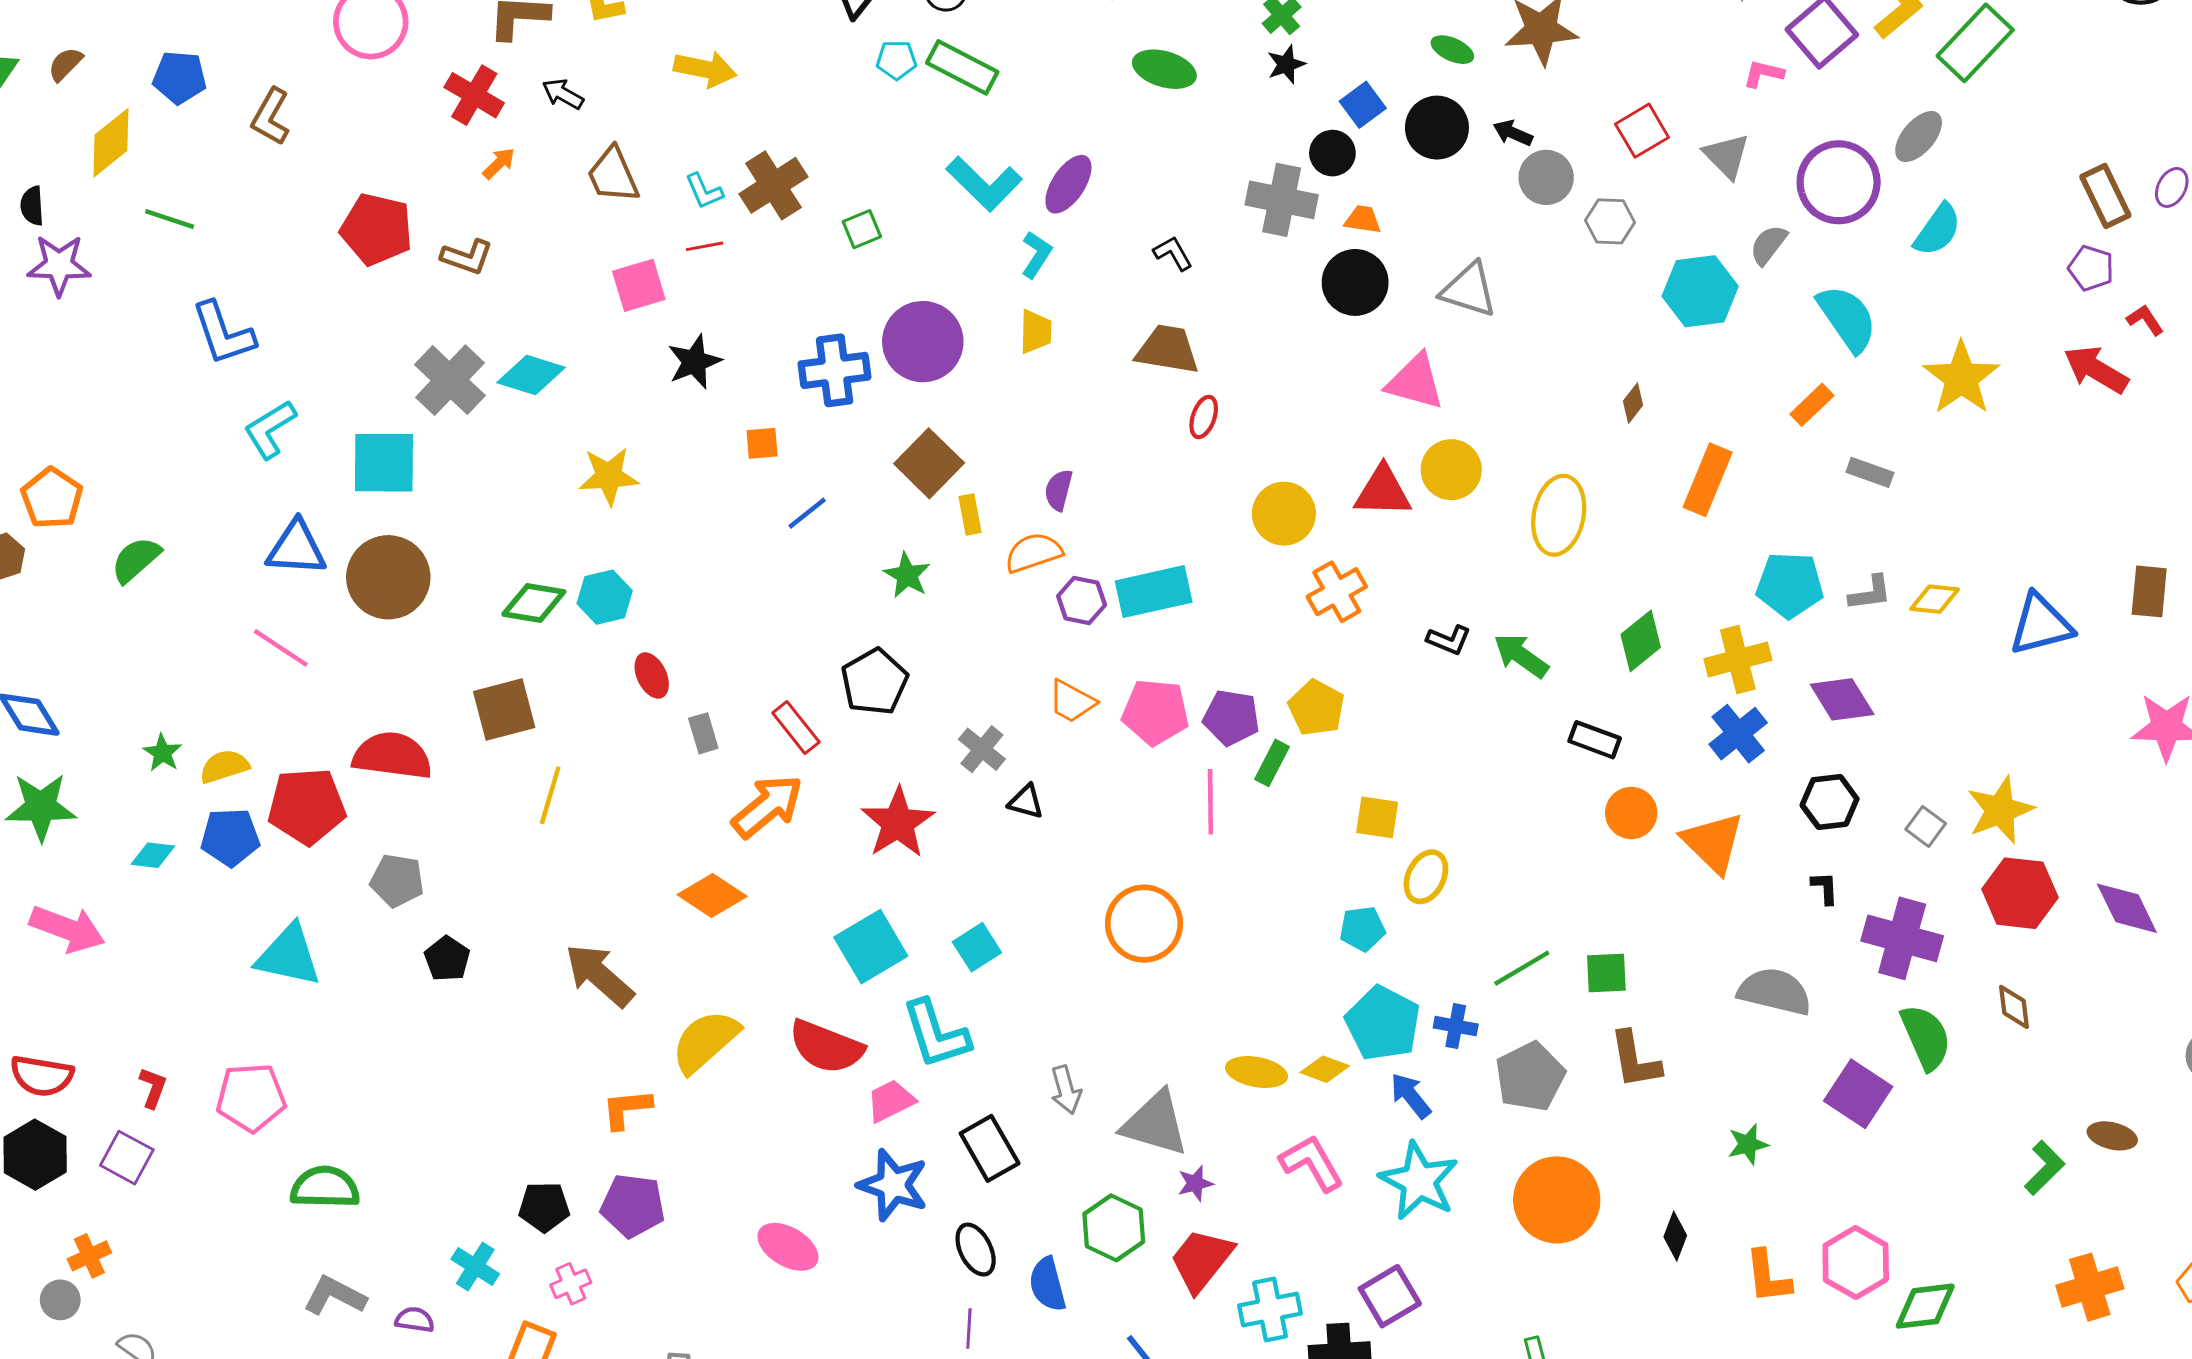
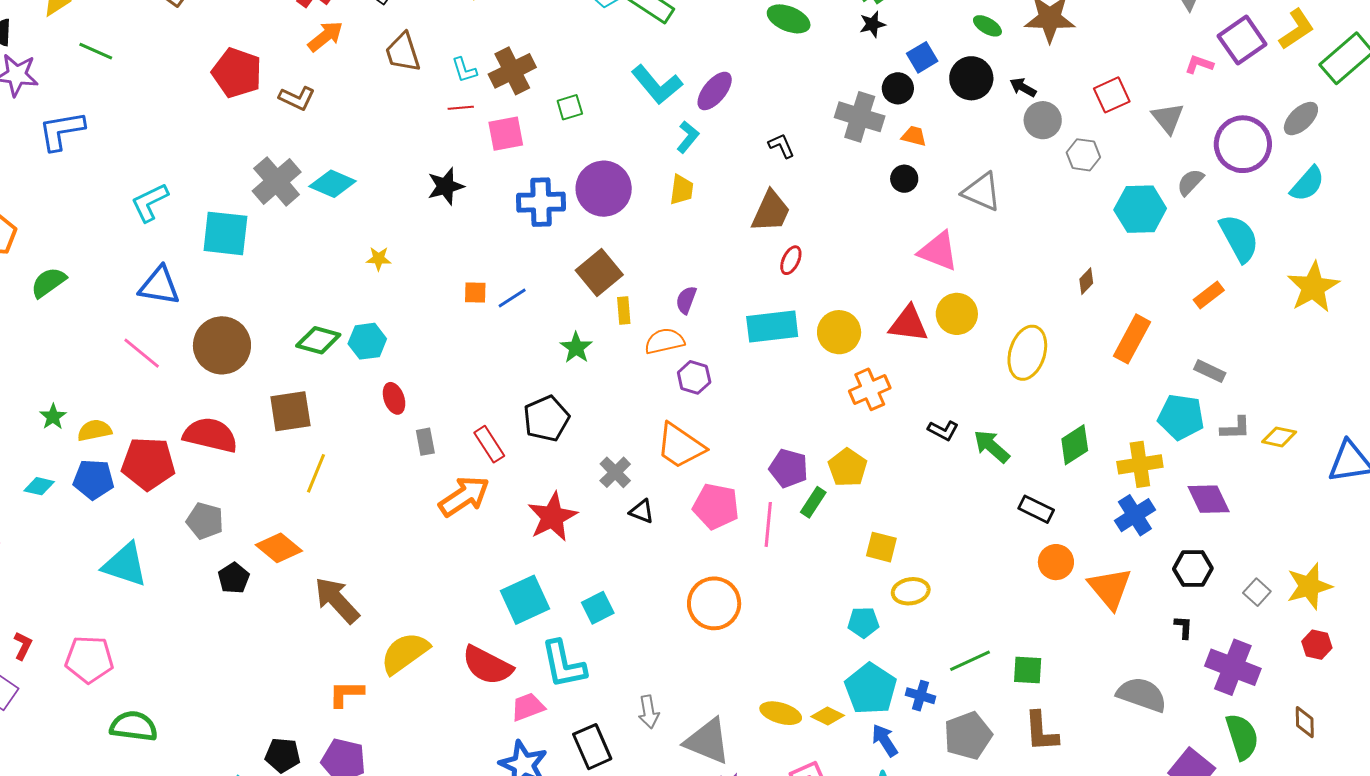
orange arrow: (499, 163) -> (325, 36), size x1.5
black circle: (1355, 282) -> (904, 179), size x0.6
pink square: (639, 285) -> (506, 134), moved
blue L-shape: (223, 333) -> (61, 131), moved, turned 93
brown trapezoid: (1167, 349) -> (771, 211), turned 99
orange square: (762, 443) -> (475, 293), moved
gray rectangle: (1870, 472) -> (1210, 371), moved
yellow star: (609, 476) -> (379, 259), size x0.6
brown circle: (388, 577) -> (222, 345), moved
cyan rectangle: (1154, 592) -> (772, 326), moved
orange trapezoid: (1072, 701) -> (680, 446), size x1.5
pink pentagon: (1155, 712) -> (716, 506), moved
yellow ellipse: (1426, 877) -> (911, 591), turned 48
red hexagon: (2020, 893) -> (1317, 645), size x0.6
orange diamond: (712, 896) -> (279, 548), moved

